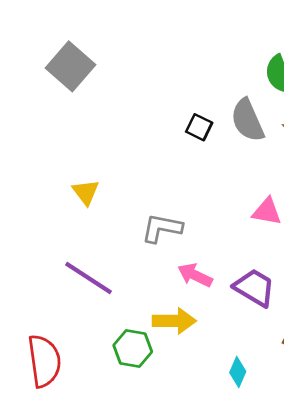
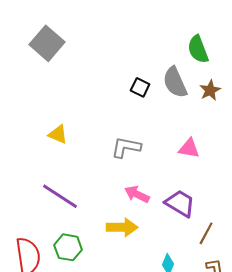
yellow triangle: (86, 192) -> (58, 134), turned -30
gray L-shape: (162, 228) -> (126, 147), moved
green hexagon: (133, 348) -> (68, 247), moved

